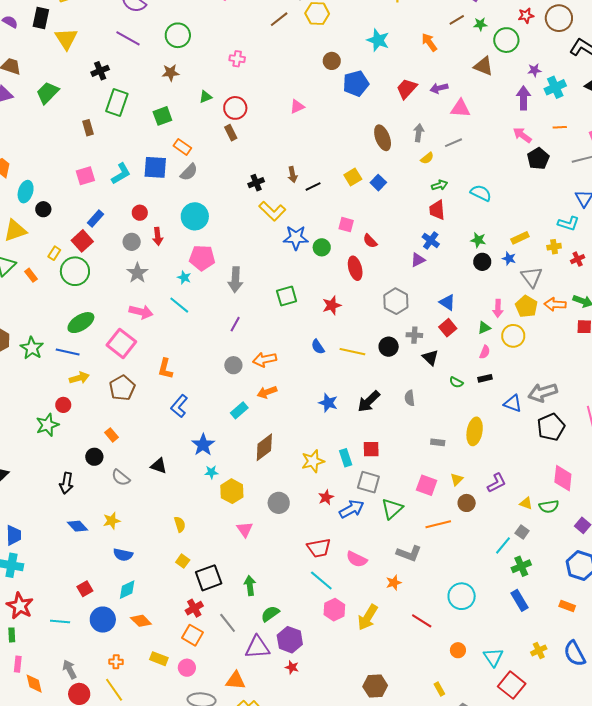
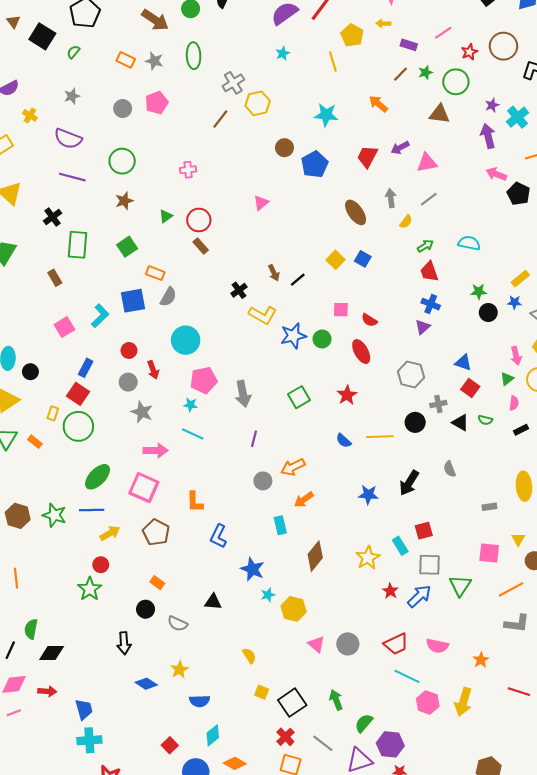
green semicircle: (456, 382) -> (485, 420), moved
cyan rectangle: (239, 410) -> (280, 525), turned -48
gray circle: (279, 503) -> (348, 644), moved
gray L-shape: (409, 553) -> (517, 623), moved

